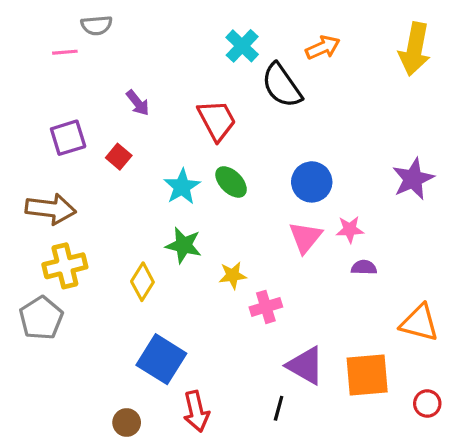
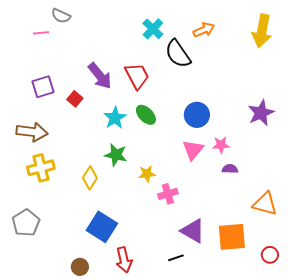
gray semicircle: (97, 25) -> (61, 16), turned 30
purple arrow: (138, 103) -> (100, 76), moved, size x1.6
gray pentagon: (41, 318) -> (26, 223), moved
black line: (279, 408) -> (176, 258), turned 56

